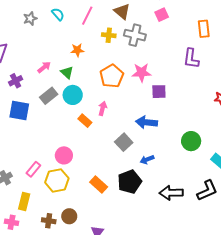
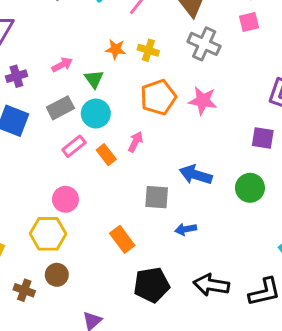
yellow cross: (109, 35) -> (148, 50), moved
purple square: (159, 92) -> (263, 138), moved
green circle: (191, 141) -> (250, 188), moved
gray square: (124, 142) -> (157, 197), turned 36
pink rectangle: (33, 169) -> (74, 146), moved
black pentagon: (130, 182) -> (152, 285), moved
orange rectangle: (99, 184) -> (122, 239), moved
brown circle: (69, 216) -> (57, 275), moved

